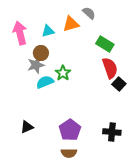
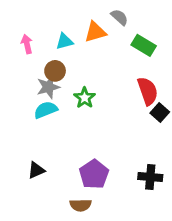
pink arrow: (20, 33) -> (27, 44), size x0.6
green rectangle: (105, 44) -> (144, 45), moved
cyan semicircle: (45, 82) -> (46, 110), moved
brown semicircle: (69, 153) -> (81, 205), moved

